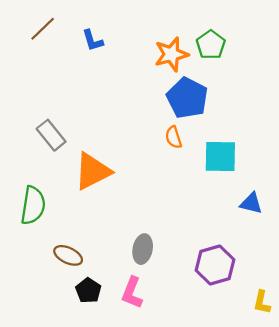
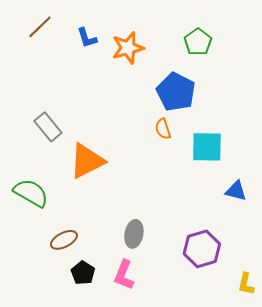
orange star: (171, 54) -> (128, 48), moved
green semicircle: (33, 205) -> (31, 193), turned -69
brown ellipse: (68, 255) -> (64, 240), turned -52

